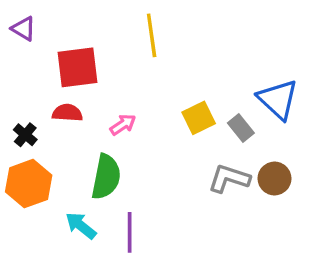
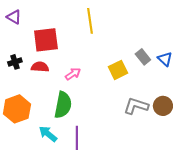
blue triangle: (278, 99) -> (165, 59), size x0.6
gray rectangle: (241, 128) -> (143, 57), moved
black cross: (25, 135) -> (15, 62), moved, turned 32

